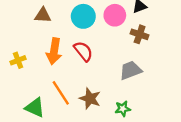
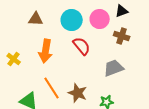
red semicircle: (83, 51) -> (82, 46), moved
yellow cross: (18, 60) -> (14, 59), turned -32

